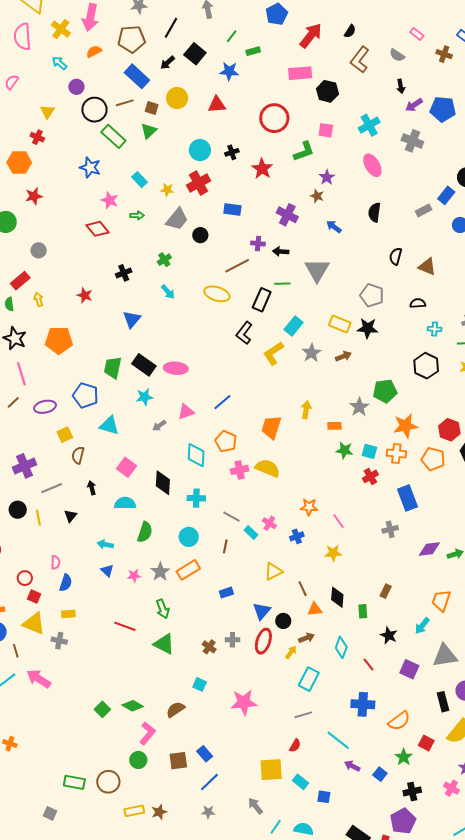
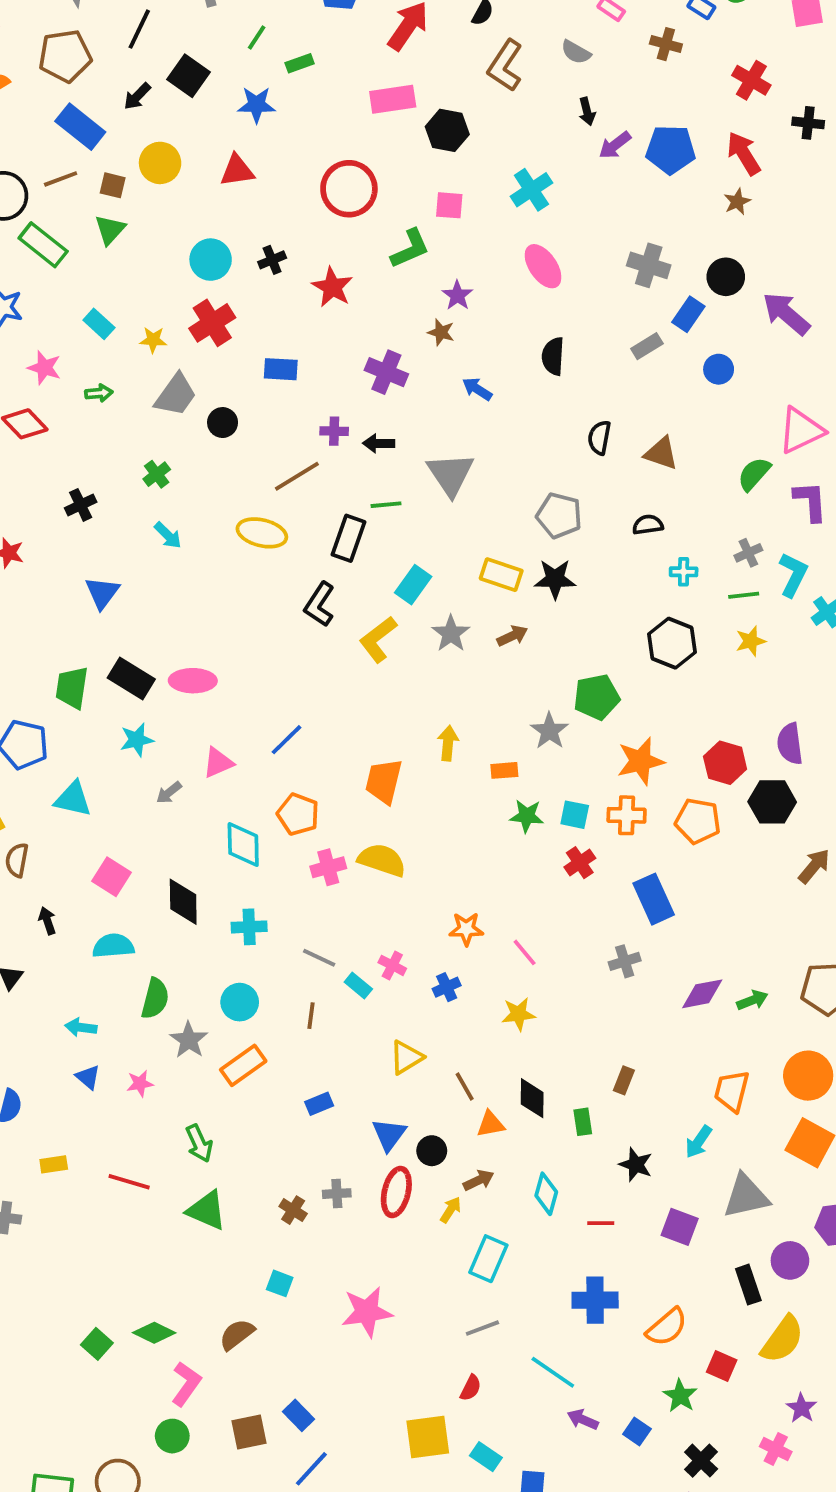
gray cross: (412, 141) -> (649, 265), moved
gray star: (160, 572) -> (189, 1040), moved
yellow rectangle: (68, 614) -> (54, 1164), moved
red line: (368, 665) -> (601, 1223), turned -48
black cross: (412, 791) -> (701, 1461), turned -30

